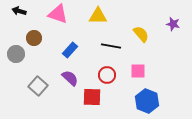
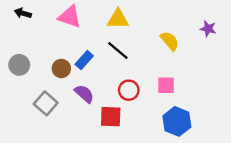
brown circle: (34, 38) -> (61, 68), moved
black line: (111, 46) -> (118, 50), moved, turned 30

